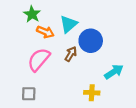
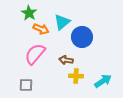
brown arrow: (71, 54) -> (66, 60), moved, turned -112
cyan arrow: (114, 72) -> (103, 81), moved
yellow cross: (92, 93) -> (76, 76), moved

